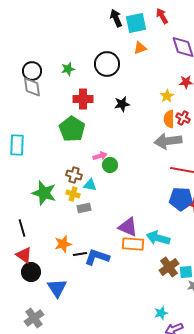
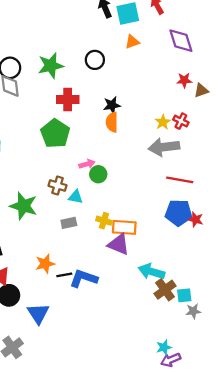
black circle: (107, 64) -> (95, 60), size x0.7
green star: (68, 69) -> (51, 66), size x1.6
yellow star: (167, 96) -> (163, 122), moved
orange semicircle: (169, 119) -> (112, 122), moved
yellow cross: (73, 194) -> (104, 221), moved
cyan arrow: (158, 238) -> (151, 272), moved
orange rectangle: (133, 244) -> (124, 227), moved
cyan star: (161, 313) -> (164, 347), moved

